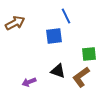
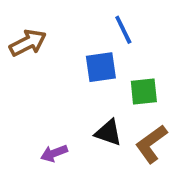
green square: (89, 54) -> (144, 92), moved

